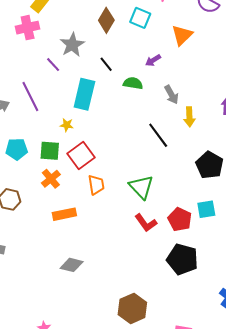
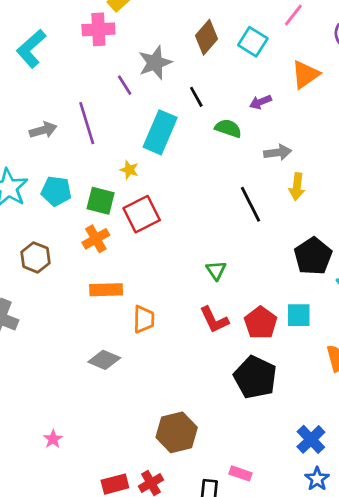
gray arrow: (171, 95) -> (278, 152), turned -78
orange trapezoid: (96, 185) -> (144, 319), moved
green triangle: (141, 187) -> (216, 270), size x0.6

